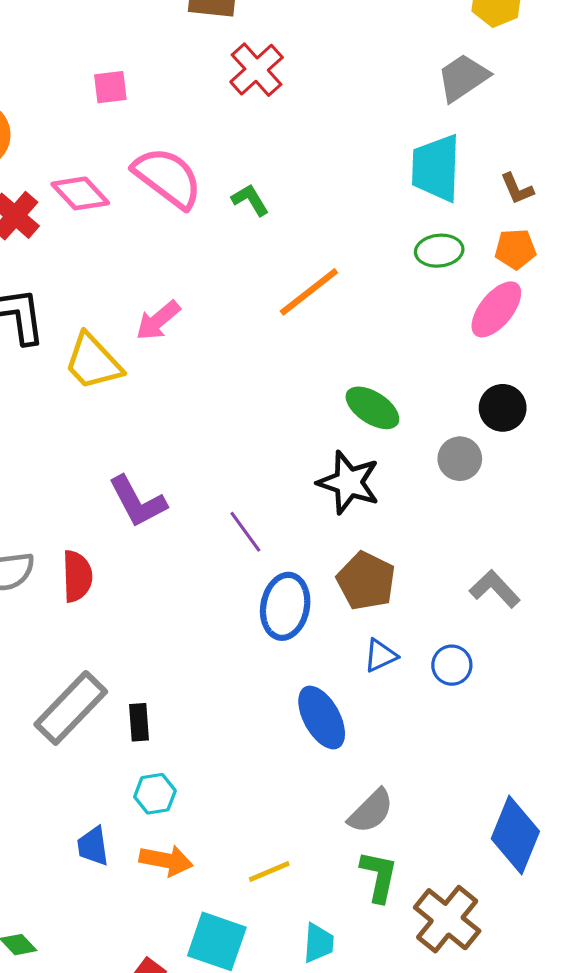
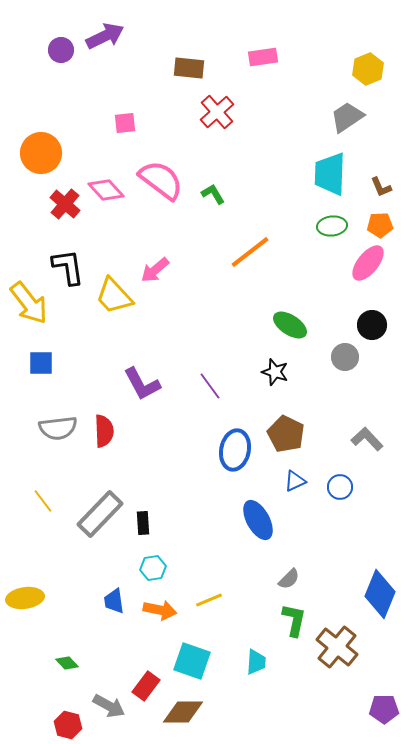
black star: (349, 482) -> (275, 372), size x0.7
purple line: (245, 532) -> (210, 386), moved
gray semicircle: (371, 811) -> (289, 579), size x0.7
yellow line: (269, 872) -> (209, 600), moved

